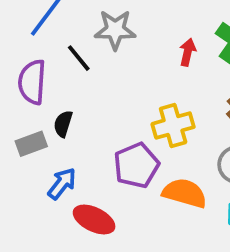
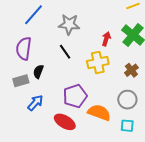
black line: (79, 58) -> (65, 52), moved
yellow cross: (173, 125) -> (98, 62), moved
red ellipse: (94, 219) -> (65, 122), moved

